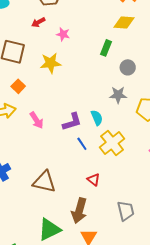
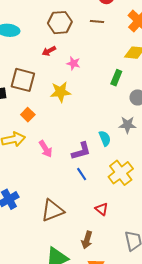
cyan semicircle: (97, 118) -> (105, 138), moved
blue line: (82, 144) -> (82, 174), moved
brown triangle: (44, 182) -> (52, 211), turned -35
brown arrow: (79, 211) -> (87, 240), size x0.7

